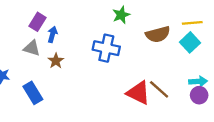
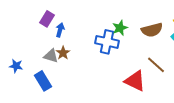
green star: (121, 15) -> (120, 28), moved
gray triangle: (32, 48) -> (51, 56), moved
brown line: (159, 89) -> (156, 65), moved

